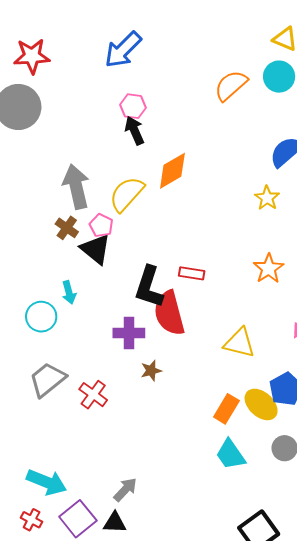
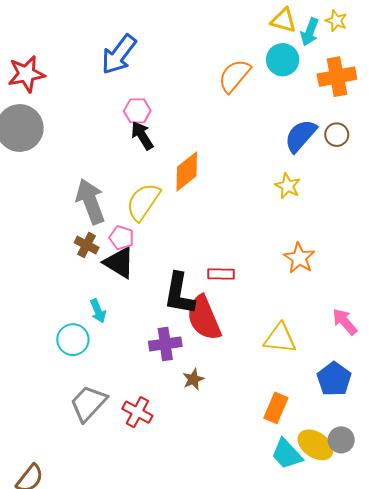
yellow ellipse: (261, 404) -> (315, 445), moved

